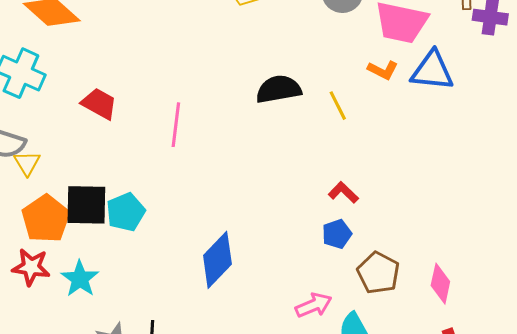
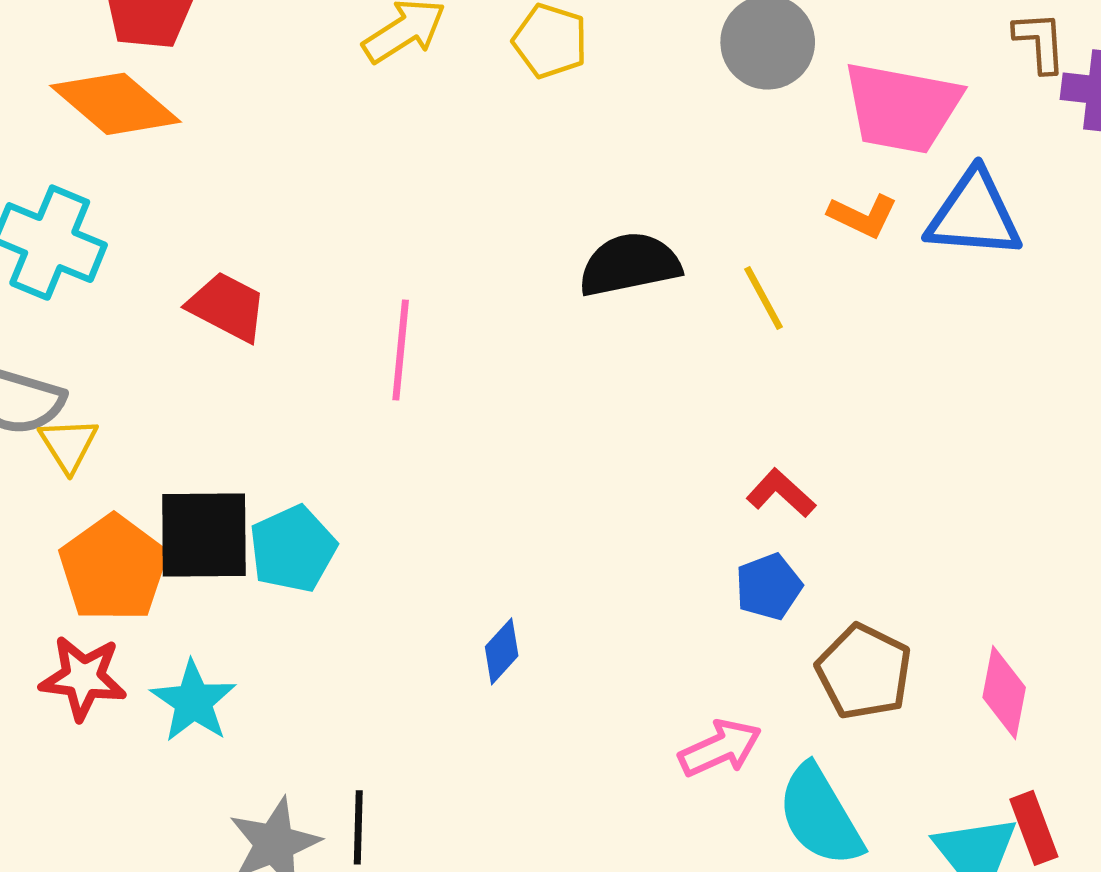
blue diamond: (217, 260) -> (502, 651), size x0.5

